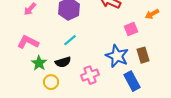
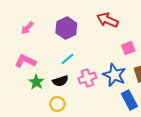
pink cross: (90, 75) -> (87, 78), moved
yellow circle: (51, 82) -> (57, 104), moved

